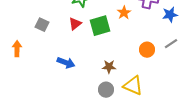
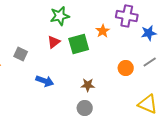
gray square: (42, 25) -> (21, 54), moved
yellow triangle: (133, 86) -> (148, 104), moved

